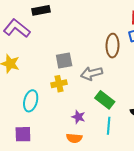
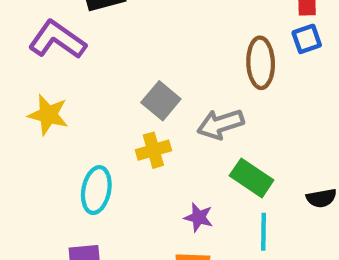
gray square: (64, 60) -> (161, 101), turned -36

